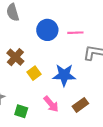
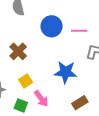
yellow square: (34, 73) -> (26, 81), moved
pink arrow: (51, 104) -> (41, 99), moved

